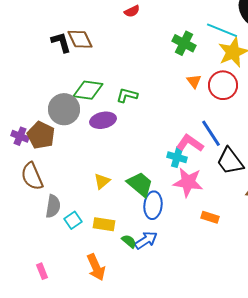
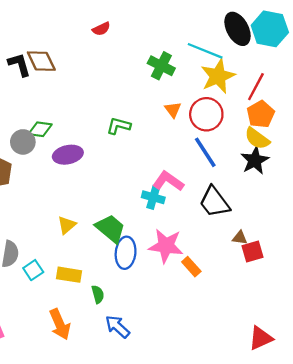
green diamond: (88, 90) -> (40, 129), moved, size x0.7
green L-shape: (127, 95) -> (119, 126), moved
gray circle: (64, 109) -> (23, 142), size x0.7
blue line: (211, 133) -> (205, 152), moved
pink star: (188, 182) -> (166, 246), moved
orange rectangle: (210, 217) -> (191, 267), turned 30
blue arrow: (146, 240) -> (117, 327), moved, turned -105
green semicircle: (129, 241) -> (98, 294), turned 35

